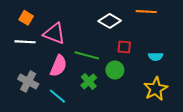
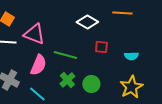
green circle: (115, 70) -> (91, 84), moved

